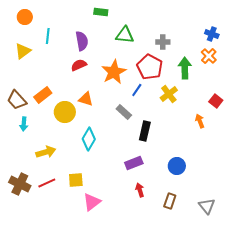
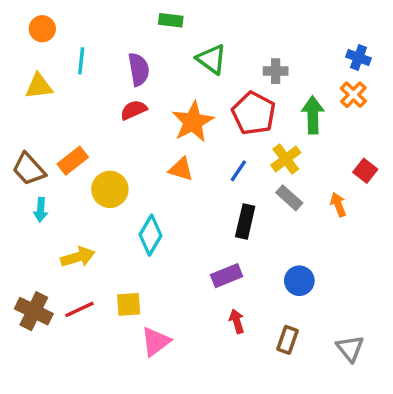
green triangle: (125, 35) -> (211, 59), turned 30
yellow triangle: (23, 51) -> (39, 86), turned 30
blue line: (137, 90) -> (238, 171), moved
orange triangle: (86, 99) -> (181, 169), moved
gray rectangle: (124, 112) -> (289, 198), moved

